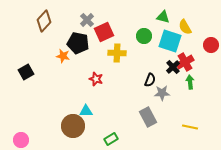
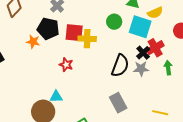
yellow semicircle: (185, 27) -> (155, 13), turned -84
red square: (104, 32) -> (74, 33), moved, turned 30
black semicircle: (150, 80) -> (120, 66), size x1.6
green arrow: (190, 82) -> (168, 68), moved
gray star: (162, 93) -> (141, 69), moved

